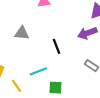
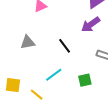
green square: (56, 88) -> (85, 80), moved

